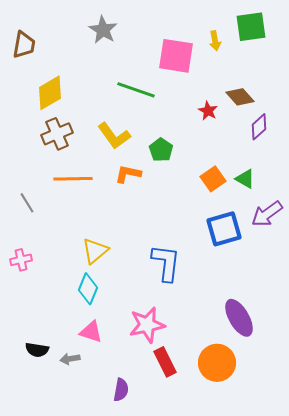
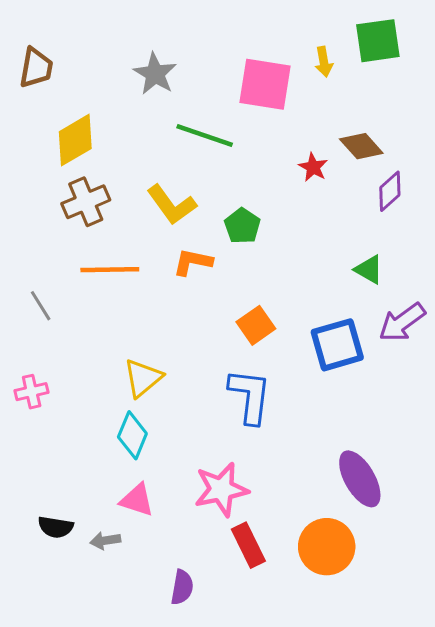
gray star: (103, 30) -> (155, 74), moved
orange square: (213, 179) -> (256, 325), moved

